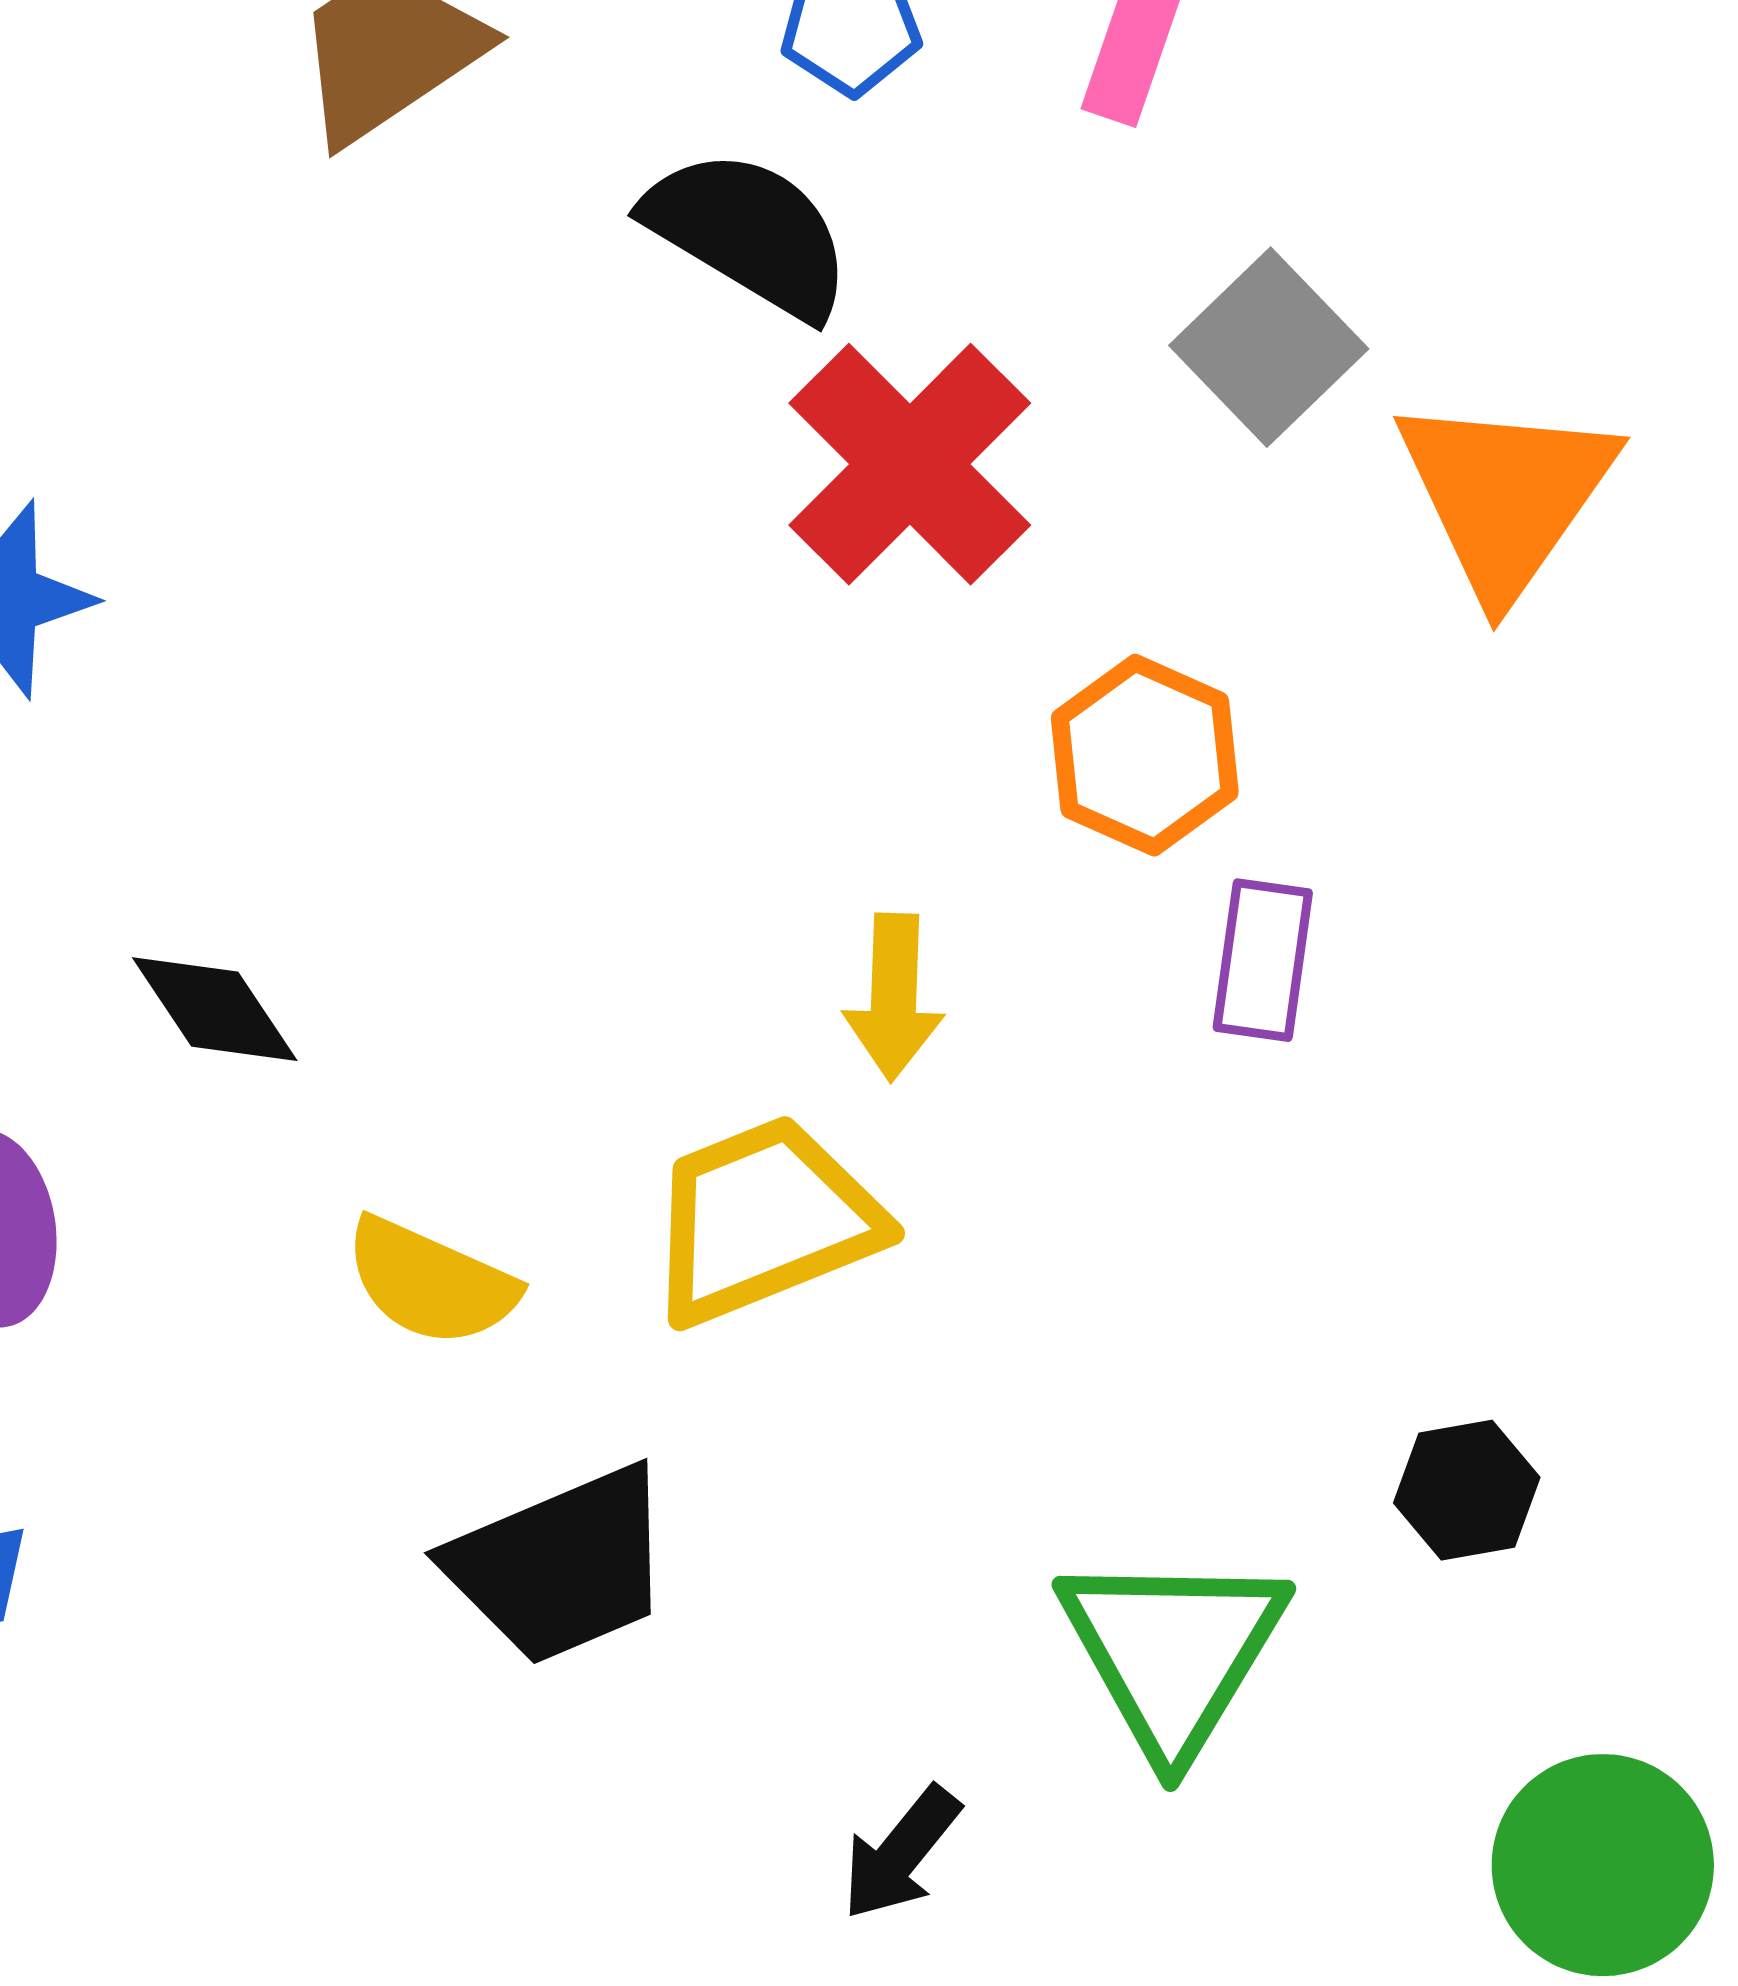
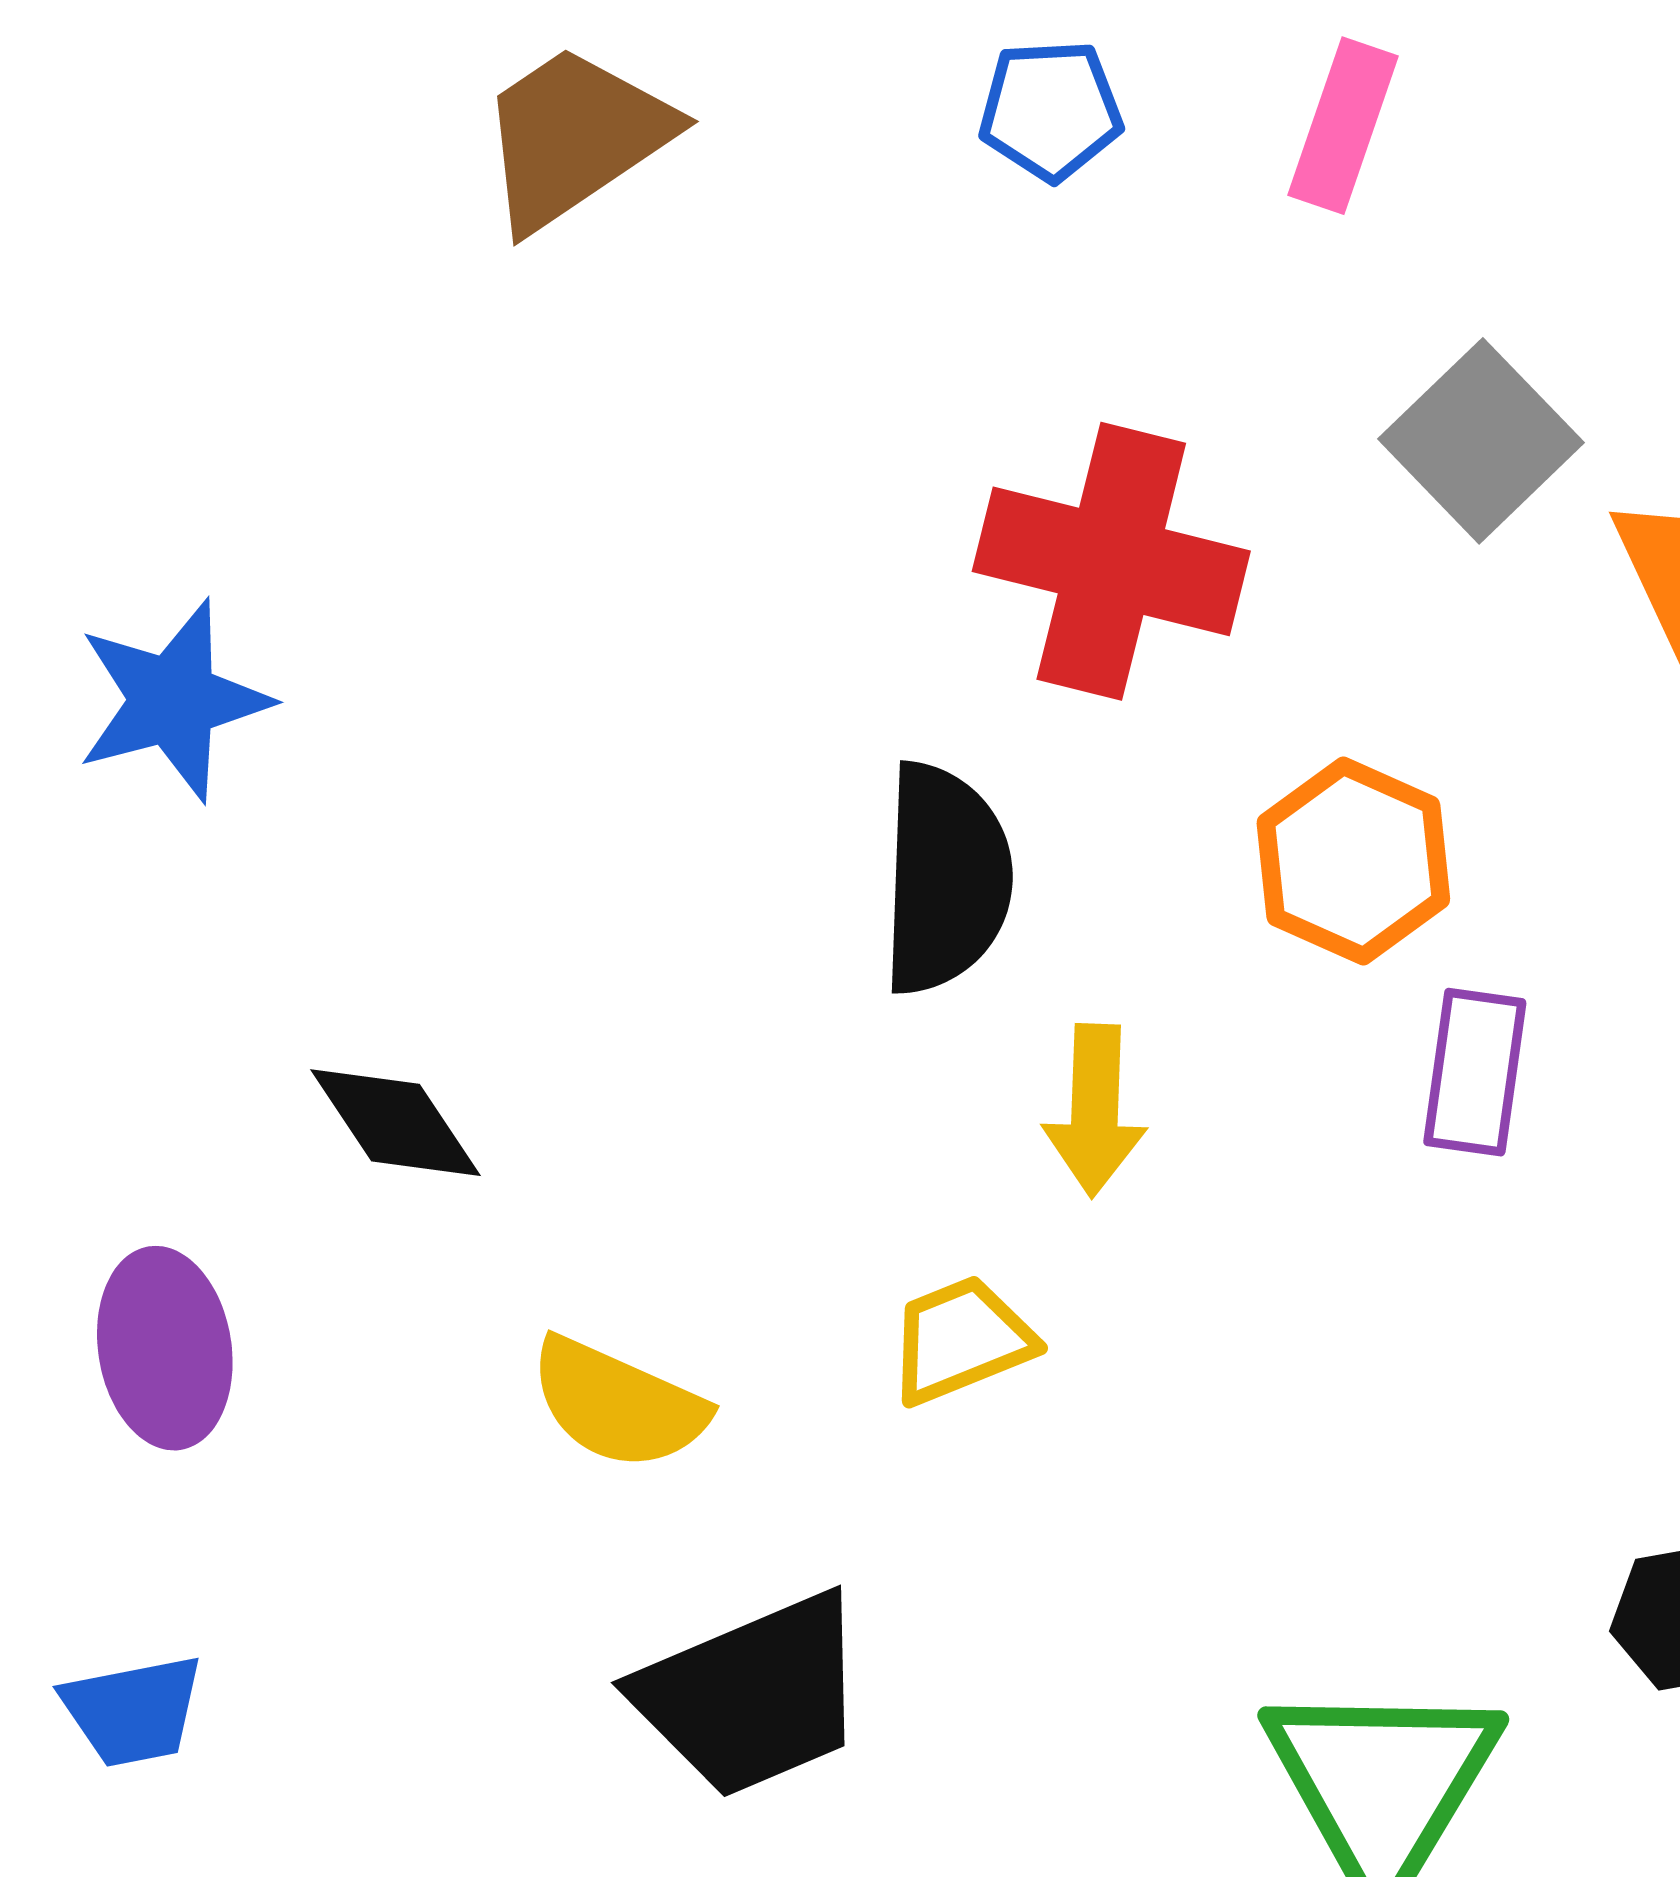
black semicircle: (749, 233) -> (945, 879), moved, turned 61
red cross: (910, 464) -> (1111, 561), turned -31
yellow trapezoid: (764, 1220) -> (961, 1340), size x0.6

